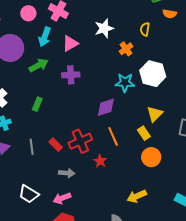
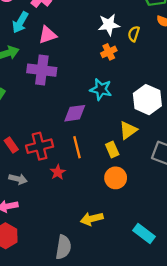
white star: (104, 28) -> (109, 25), moved
white hexagon: (153, 74) -> (147, 100), moved
purple cross: (71, 75) -> (42, 70), size x1.4

